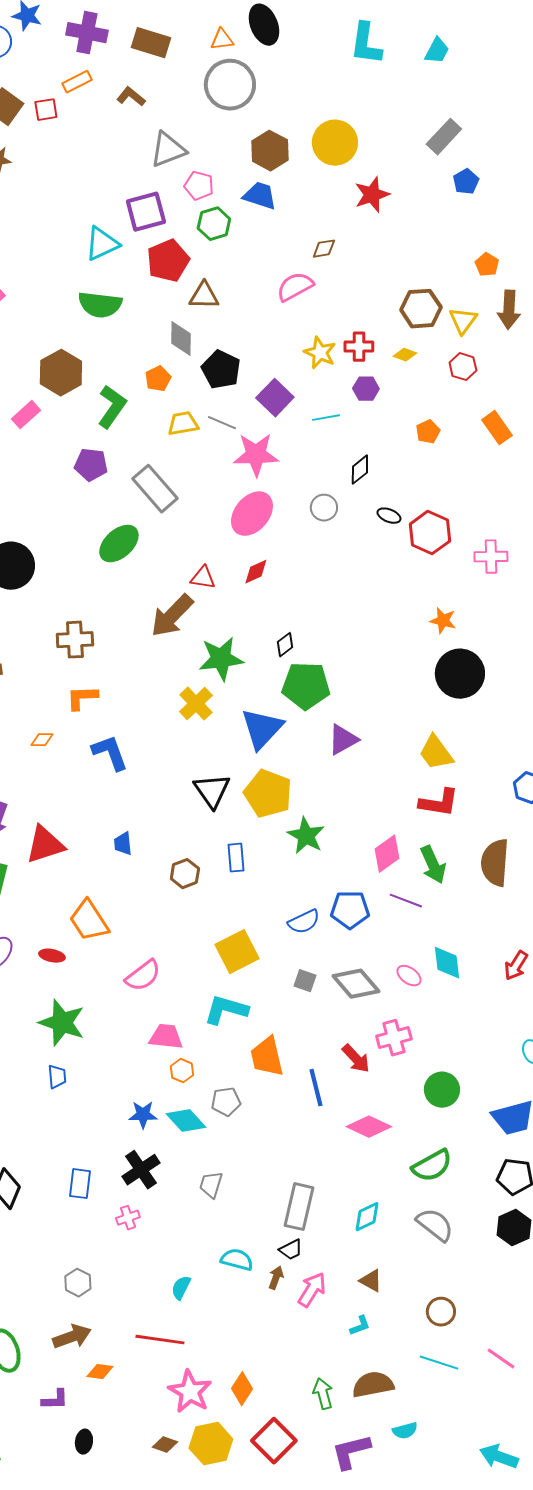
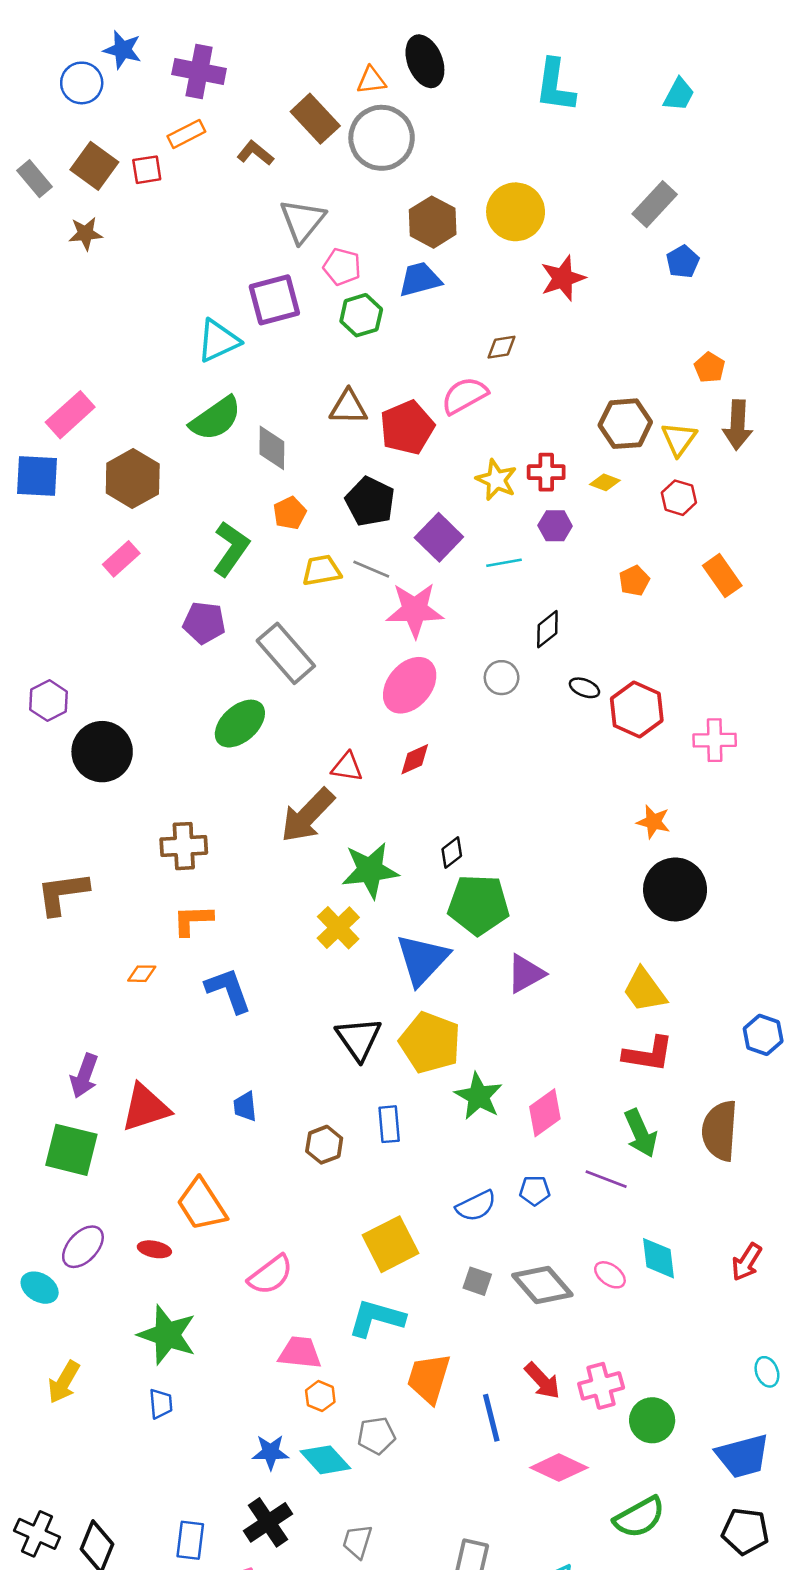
brown rectangle: (151, 43) -> (315, 119), moved, turned 30
cyan trapezoid: (437, 51) -> (679, 94), moved
gray triangle: (168, 150) -> (302, 221), turned -30
blue trapezoid: (260, 196) -> (420, 279), turned -33
red pentagon: (168, 261) -> (407, 427), moved
green semicircle: (100, 305) -> (216, 419), turned -42
gray diamond: (181, 339) -> (272, 448), moved
brown hexagon: (61, 373) -> (133, 479), moved
pink diamond: (387, 854) -> (545, 1113), moved
blue pentagon: (350, 910) -> (535, 1191), size x0.6
pink cross: (394, 1038) -> (601, 1386), moved
orange trapezoid: (267, 1057) -> (429, 1378), turned 30

